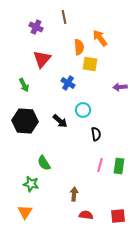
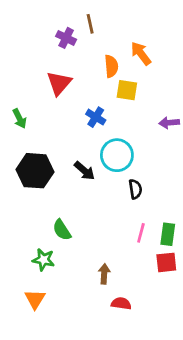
purple cross: (36, 27) -> (66, 38), moved
green arrow: (24, 85) -> (19, 118), moved
cyan circle: (83, 110) -> (117, 155), size x1.5
red square: (118, 216) -> (166, 262), moved

